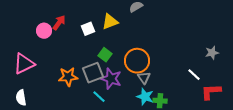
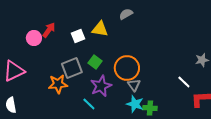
yellow triangle: (110, 22) -> (100, 29), turned 30
gray square: (93, 73) -> (72, 68), moved
purple star: (111, 79) -> (101, 86), turned 30

